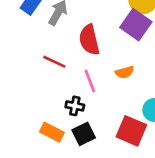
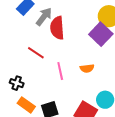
red semicircle: (89, 40) -> (57, 28), moved
black cross: (75, 106) -> (17, 83), moved

